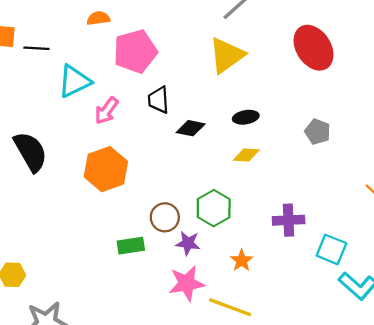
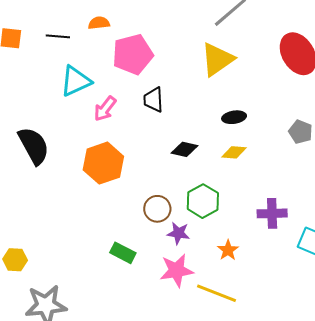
black line: (36, 48) -> (58, 36), moved
black diamond: (191, 128) -> (185, 149), moved
green rectangle: (131, 246) -> (123, 253), moved, turned 35

